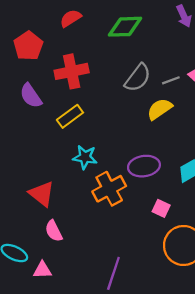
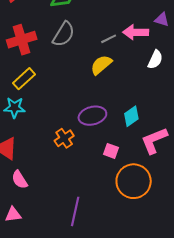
gray semicircle: (138, 78) -> (64, 34), moved
cyan star: (85, 157) -> (15, 108), moved
orange cross: (109, 189) -> (64, 138), size x0.7

